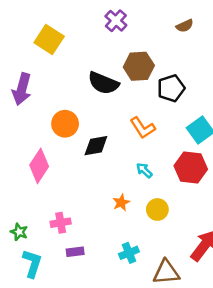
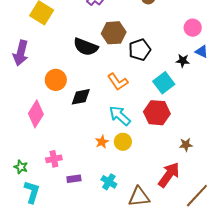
cyan arrow: (144, 170) -> (120, 116), size x1.6
yellow circle: (157, 209) -> (123, 142), moved
purple rectangle: (75, 252) -> (74, 179), moved
cyan cross: (129, 253) -> (109, 182), turned -35

